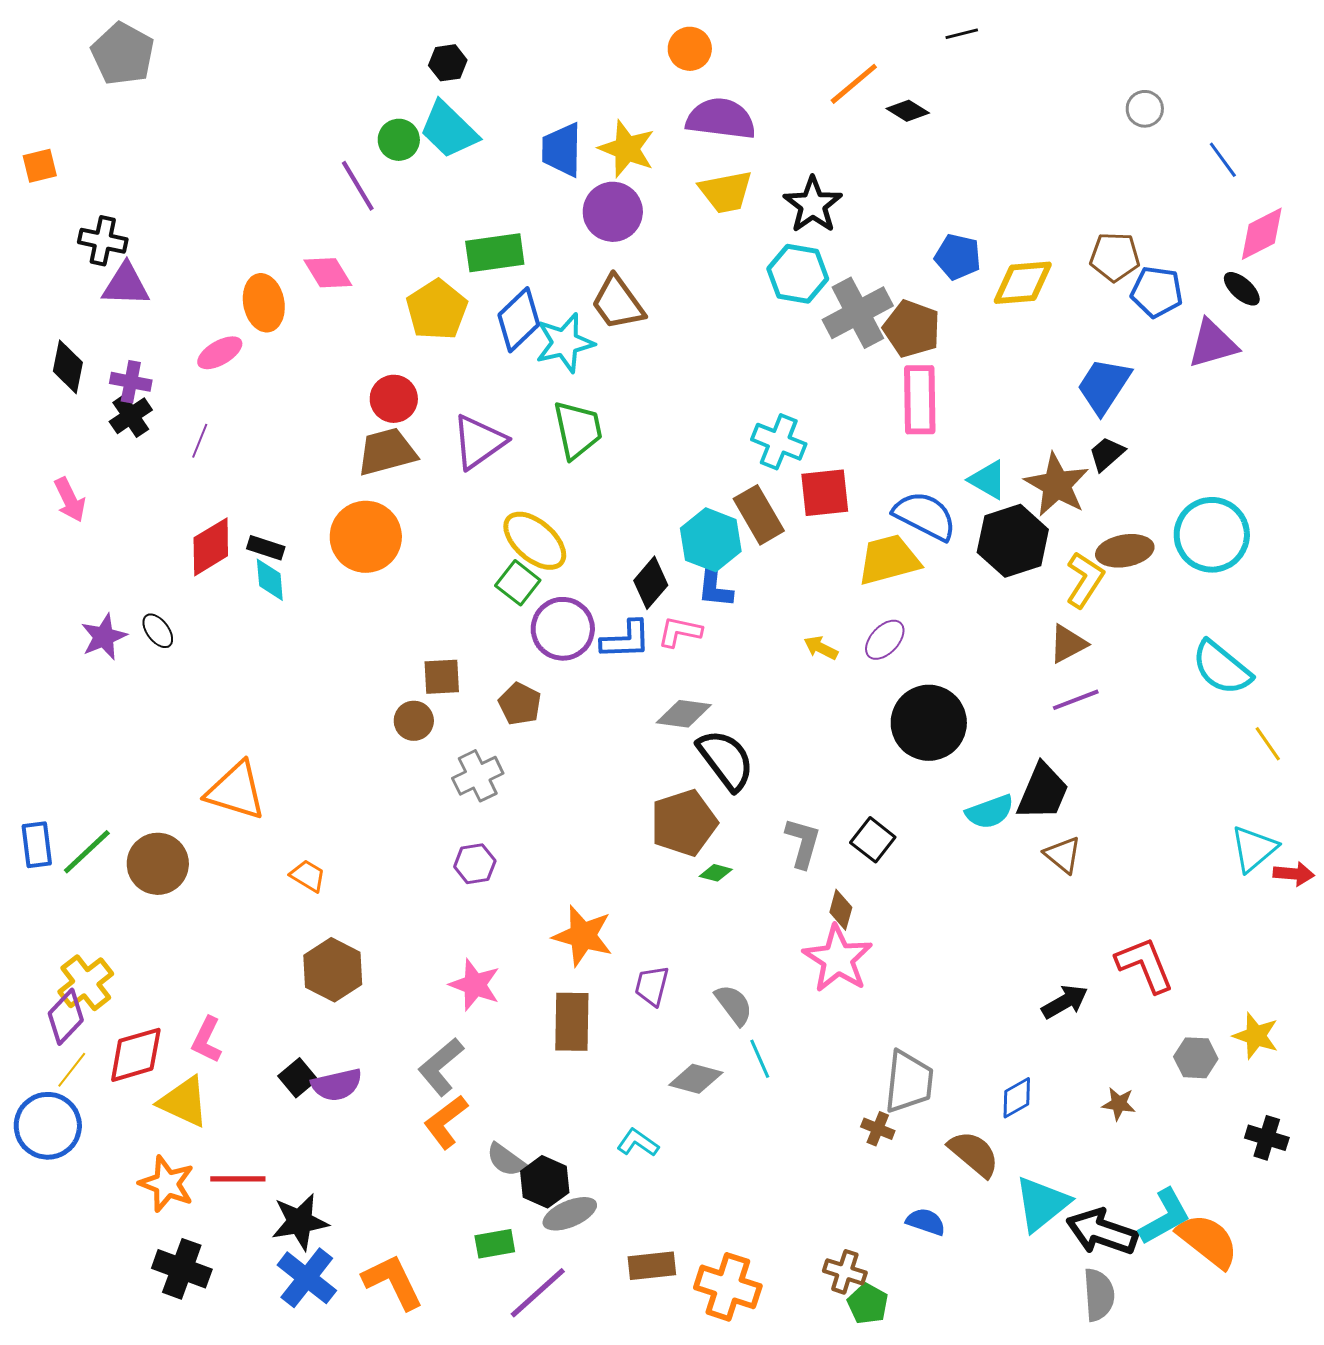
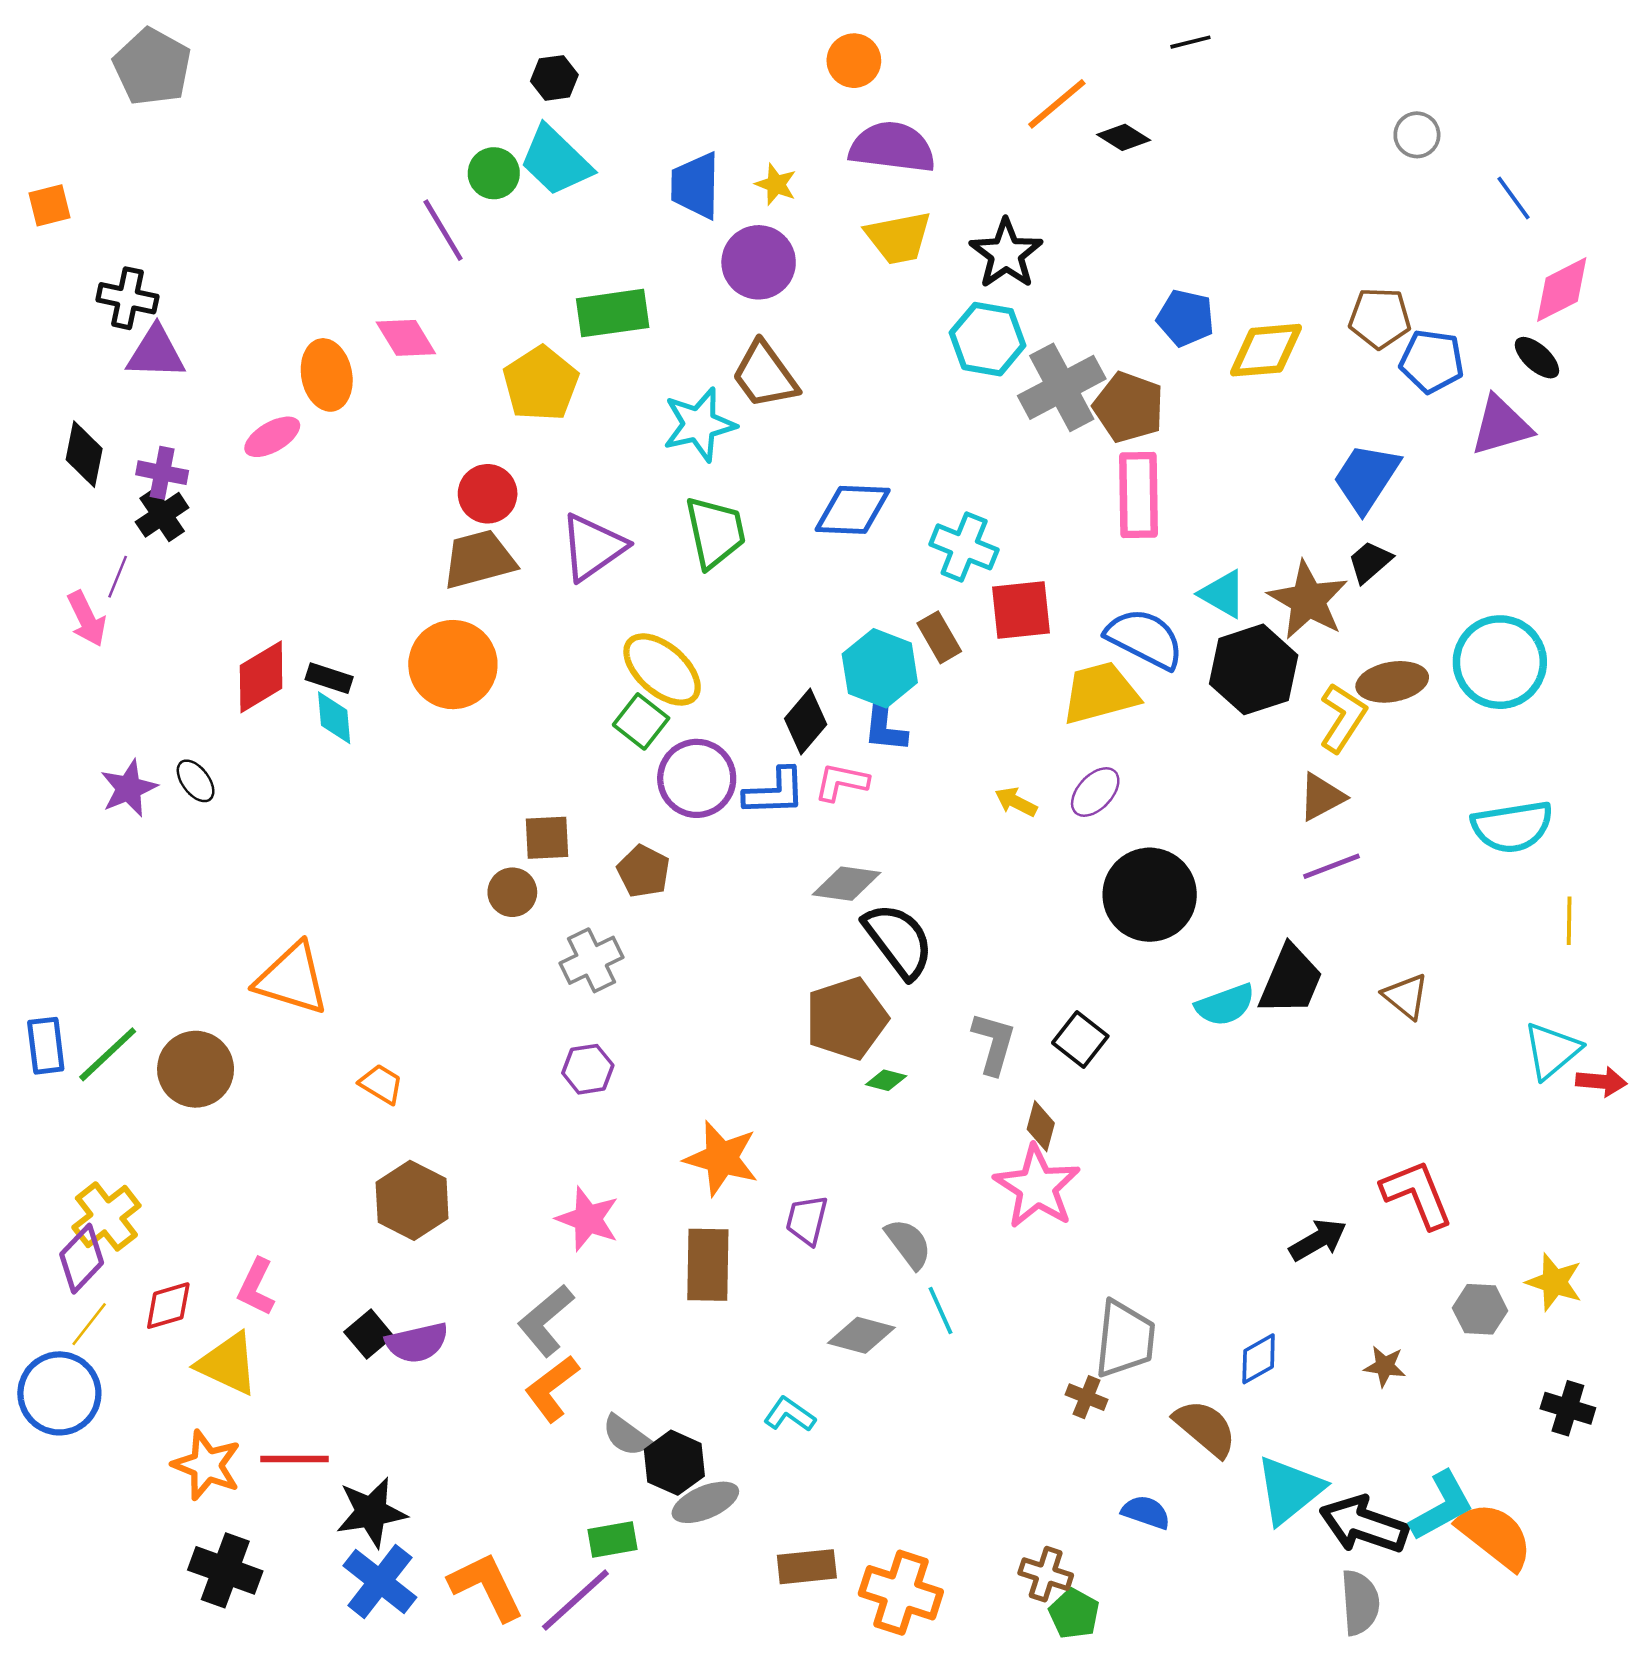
yellow star: (627, 149) -> (776, 184), size x0.6
blue diamond: (519, 320) -> (853, 510), moved, turned 46
purple line: (200, 441) -> (118, 577), moved
brown rectangle: (759, 515) -> (939, 637), size x0.7
cyan semicircle: (1222, 668) -> (1512, 827), turned -48
yellow line: (1268, 744) -> (1569, 921), turned 36
brown triangle: (1063, 855) -> (1406, 996), moved
red diamond: (136, 1055) -> (168, 1306), size x0.7
purple line: (538, 1293) -> (575, 1600), moved

